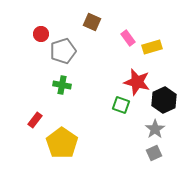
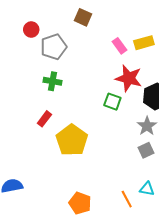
pink rectangle: (128, 38) -> (120, 46), moved
red rectangle: (35, 120) -> (44, 119), moved
yellow pentagon: (62, 143) -> (72, 140), moved

